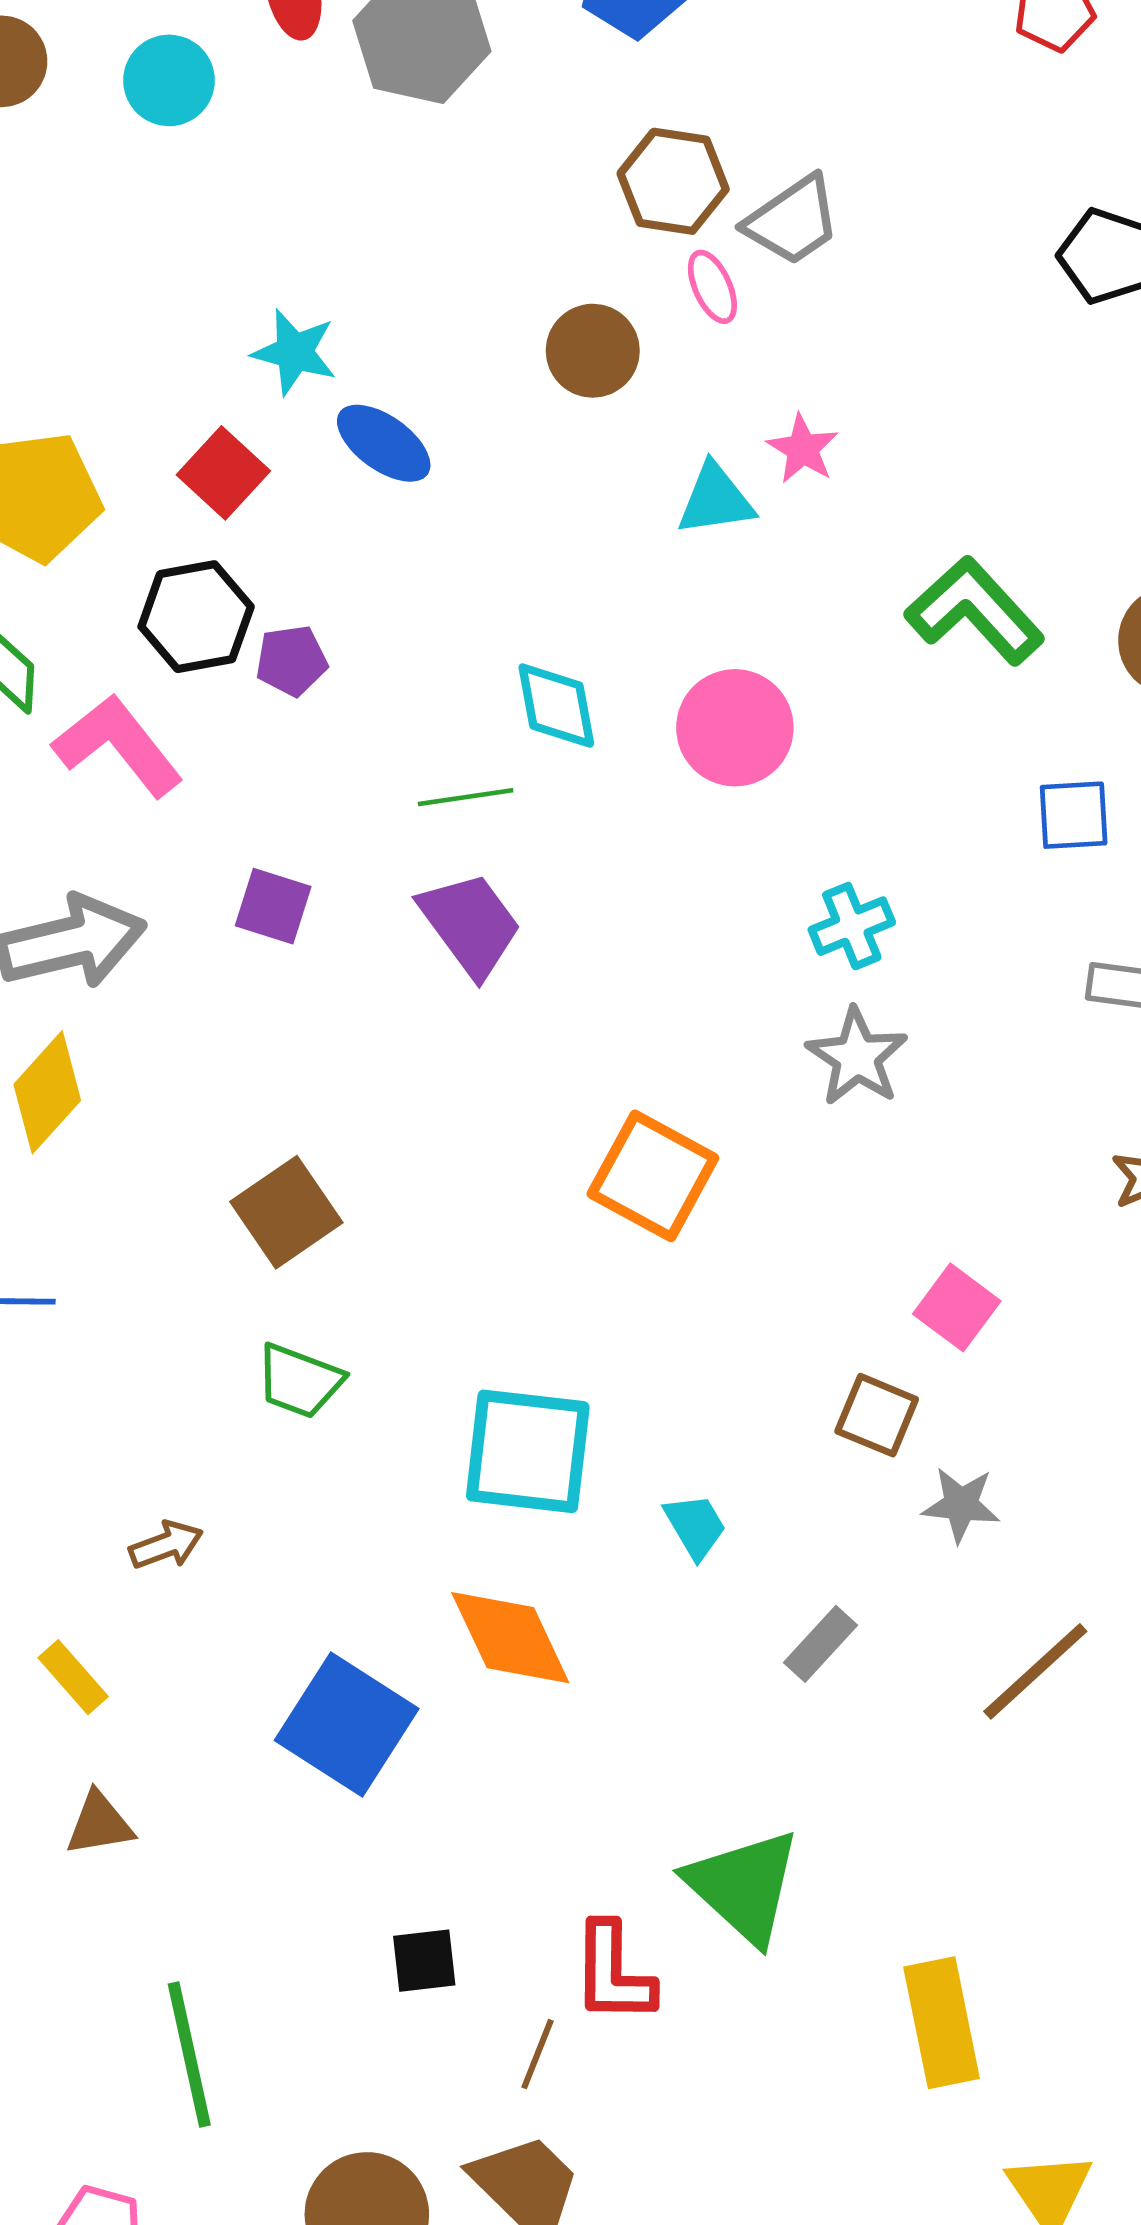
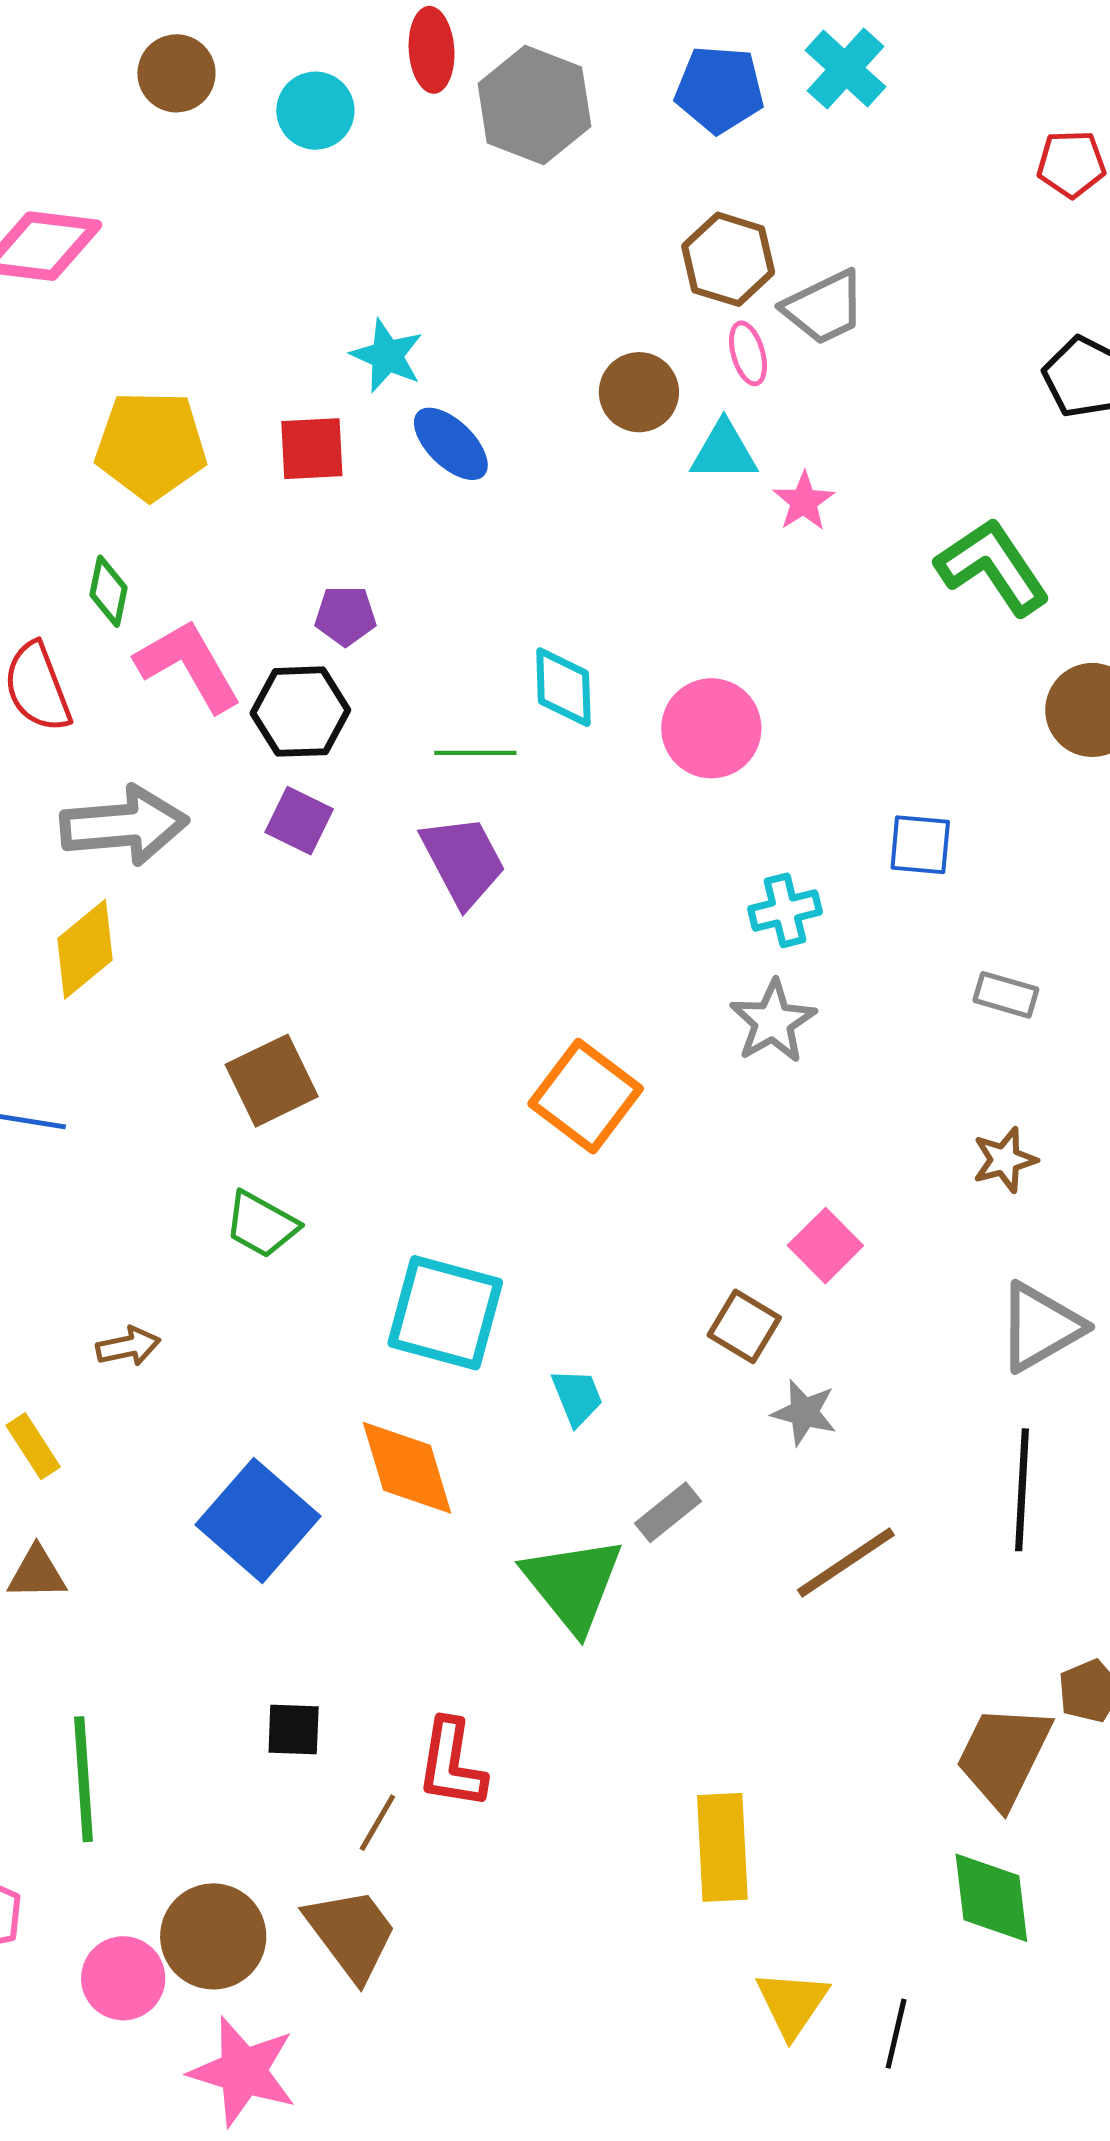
red square: (223, 473) -> (312, 449), turned 36
cyan triangle: (715, 500) -> (724, 451), moved
green L-shape: (975, 611) -> (993, 567), moved
black hexagon: (196, 617) -> (300, 712), moved
blue square: (1074, 815) -> (920, 845), moved
green triangle: (744, 1886) -> (573, 1584), moved

